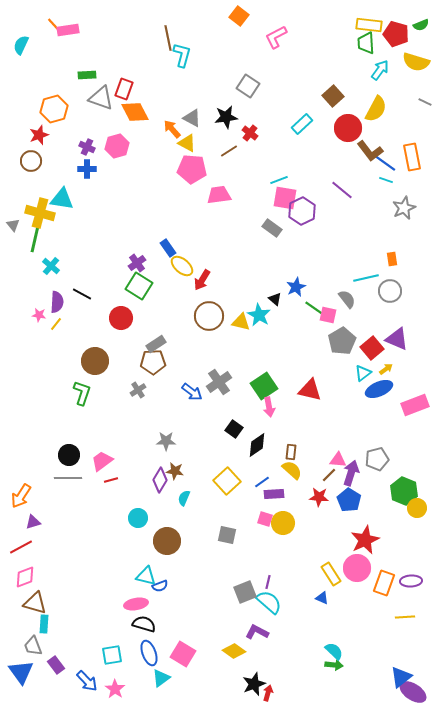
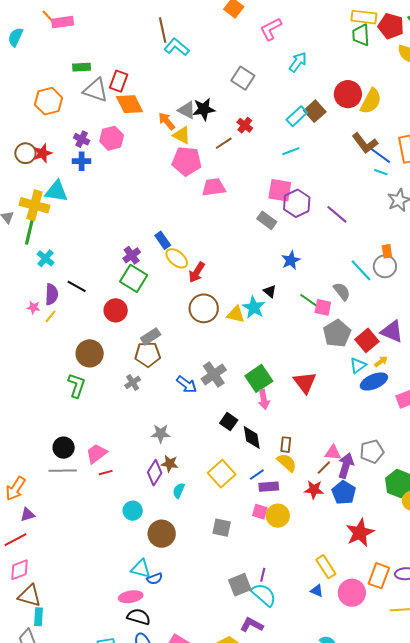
cyan L-shape: (182, 55) -> (177, 47), turned -65
cyan arrow: (380, 70) -> (298, 62), moved
brown square: (333, 96) -> (315, 111), moved
black star: (226, 117) -> (204, 109), moved
red circle: (348, 128) -> (348, 94), moved
red star: (39, 135) -> (43, 153), moved
cyan line: (279, 180) -> (291, 151), moved
purple line: (342, 190) -> (337, 214), moved
cyan line: (366, 278) -> (361, 270), turned 60
blue star: (296, 287) -> (291, 260), moved
gray circle: (390, 291) -> (385, 266), moved
red triangle: (310, 390) -> (305, 382), turned 40
black diamond: (257, 445) -> (252, 438), turned -65
pink circle: (357, 568) -> (352, 593), moved

